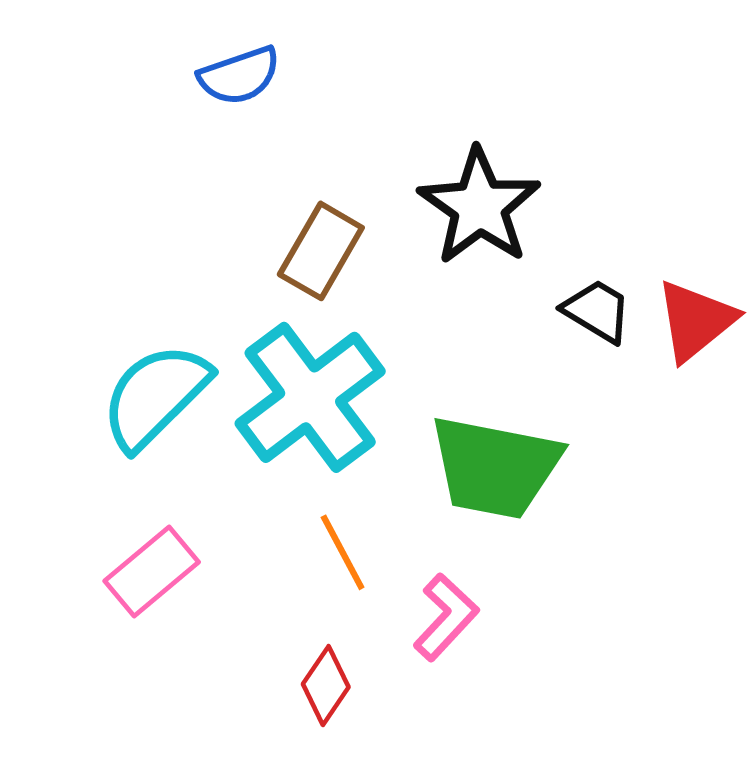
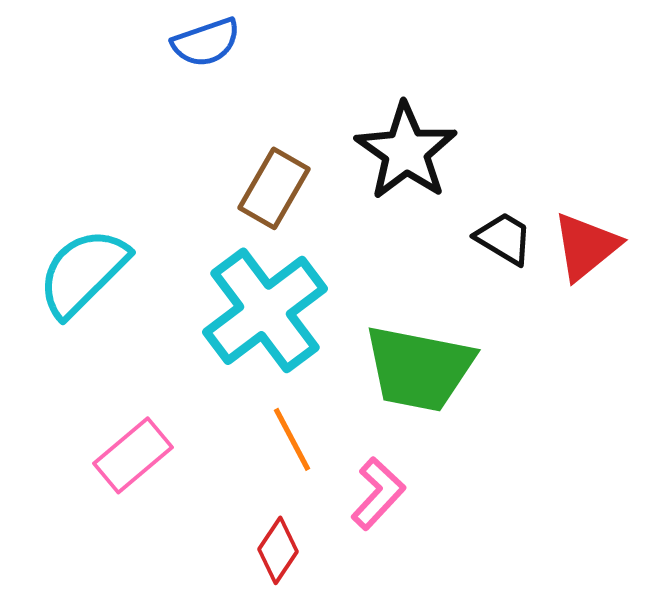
cyan semicircle: (155, 396) -> (83, 272), moved

